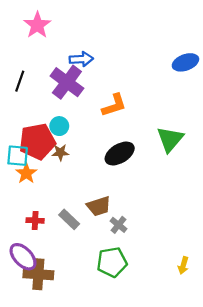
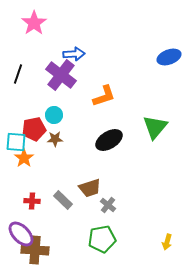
red pentagon: (37, 141) -> (34, 129), size x0.7

